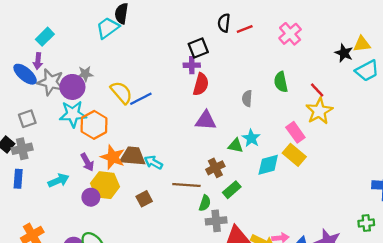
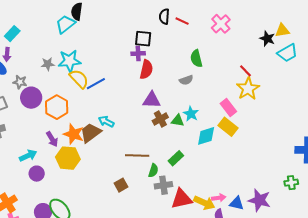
red line: (245, 29) -> (182, 21), turned 48
black square: (198, 48) -> (143, 39), turned 30
gray star: (51, 82) -> (20, 82), moved, size x0.6
green semicircle: (281, 82) -> (196, 58), moved
purple circle: (72, 87) -> (31, 98), moved
gray semicircle: (247, 98) -> (186, 80), turned -112
cyan star: (73, 114) -> (69, 61), moved
brown trapezoid: (133, 156) -> (91, 133), turned -40
cyan arrow: (153, 162) -> (106, 121), moved
brown cross: (215, 168) -> (160, 119), moved
purple circle: (91, 197) -> (37, 174), moved
brown square: (144, 199) -> (121, 185), moved

